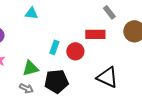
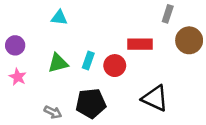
gray rectangle: (109, 12) -> (168, 14), moved, turned 56
green triangle: (30, 68) -> (58, 63), moved

